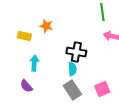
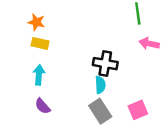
orange star: (46, 26) -> (36, 22), moved
cyan arrow: (34, 63) -> (39, 75), moved

